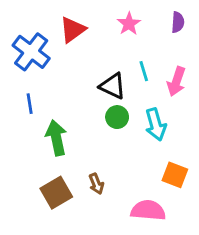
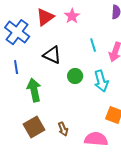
pink star: (129, 24) -> (72, 16), moved
black triangle: (113, 86) -> (52, 55), moved
brown arrow: (96, 184) -> (63, 129), moved

